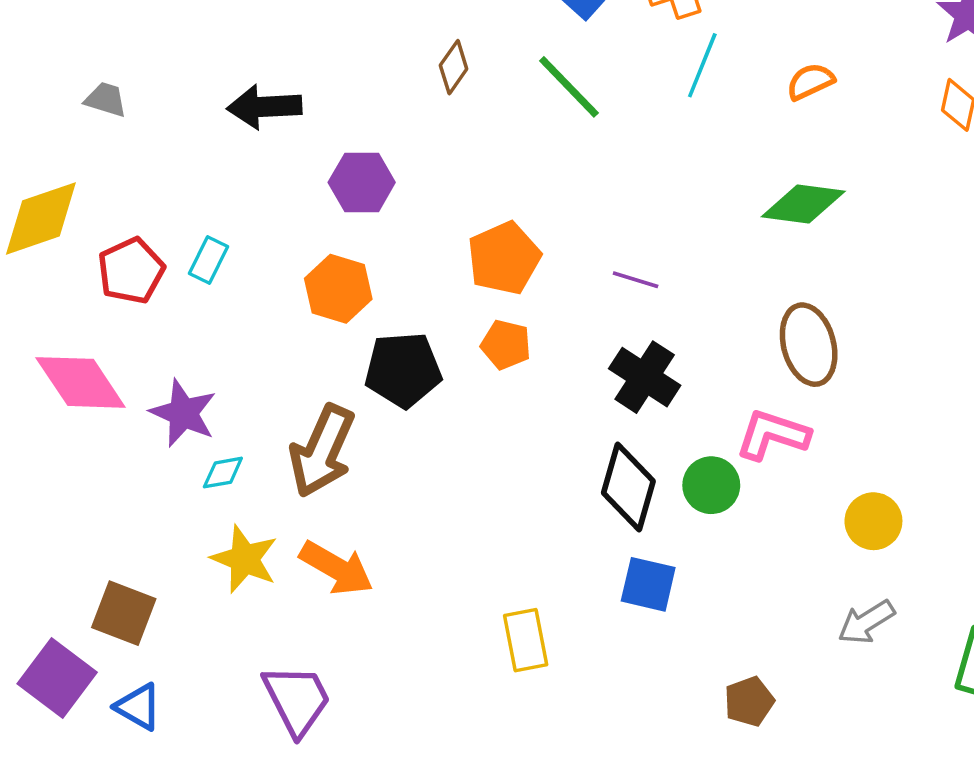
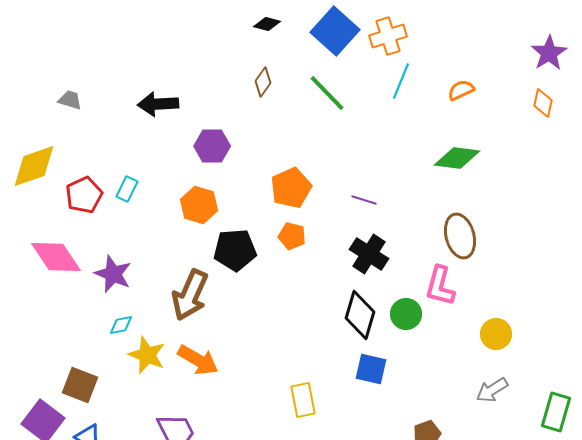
pink L-shape: (773, 435) -> (440, 286), turned -93
cyan diamond: (223, 473) -> (121, 325), moved

